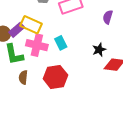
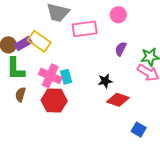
cyan rectangle: (61, 43) -> (66, 77), moved
pink cross: (37, 45) -> (50, 76), moved

